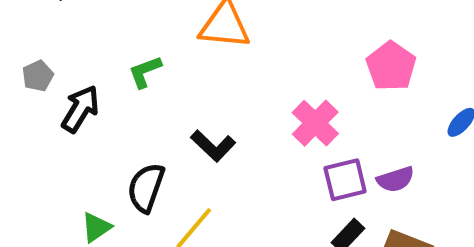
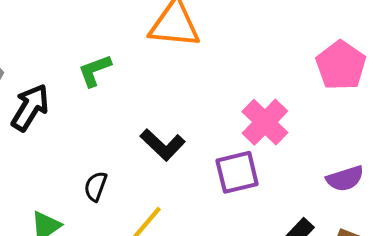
purple square: (345, 180) -> (237, 172), moved
black semicircle: (146, 188) -> (96, 186), size x0.6

